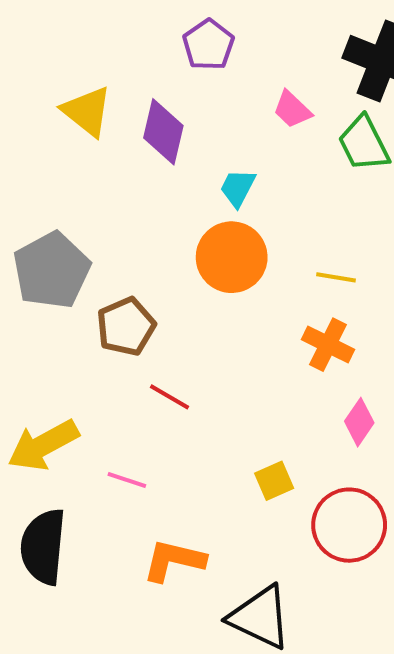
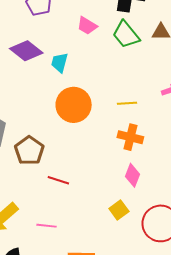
purple diamond: (163, 132) -> (26, 51), turned -52
cyan trapezoid: (238, 188) -> (60, 63), moved
pink diamond: (359, 422) -> (133, 175), moved

